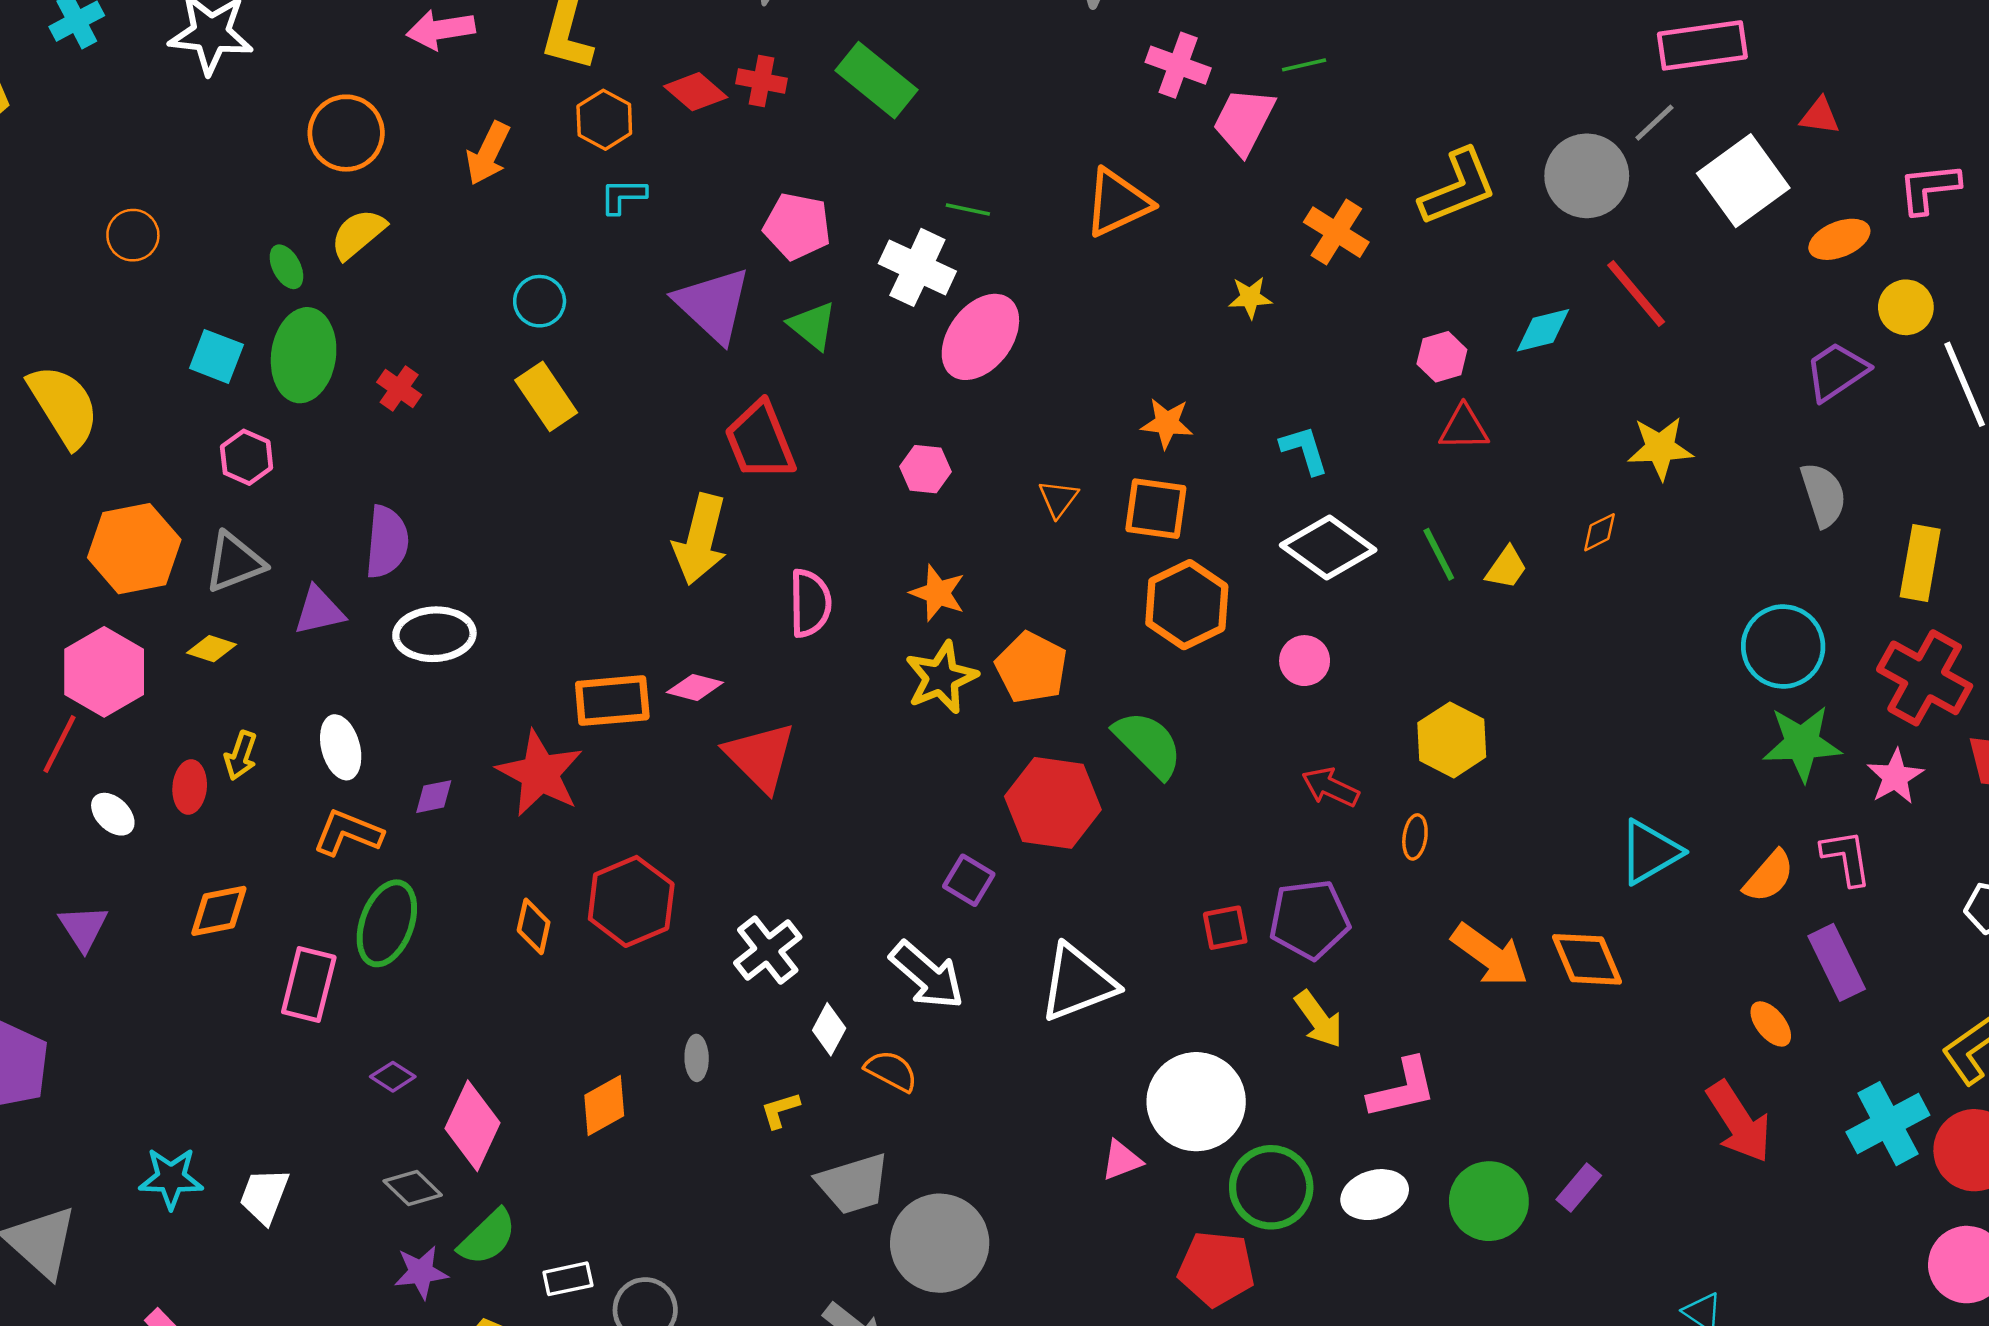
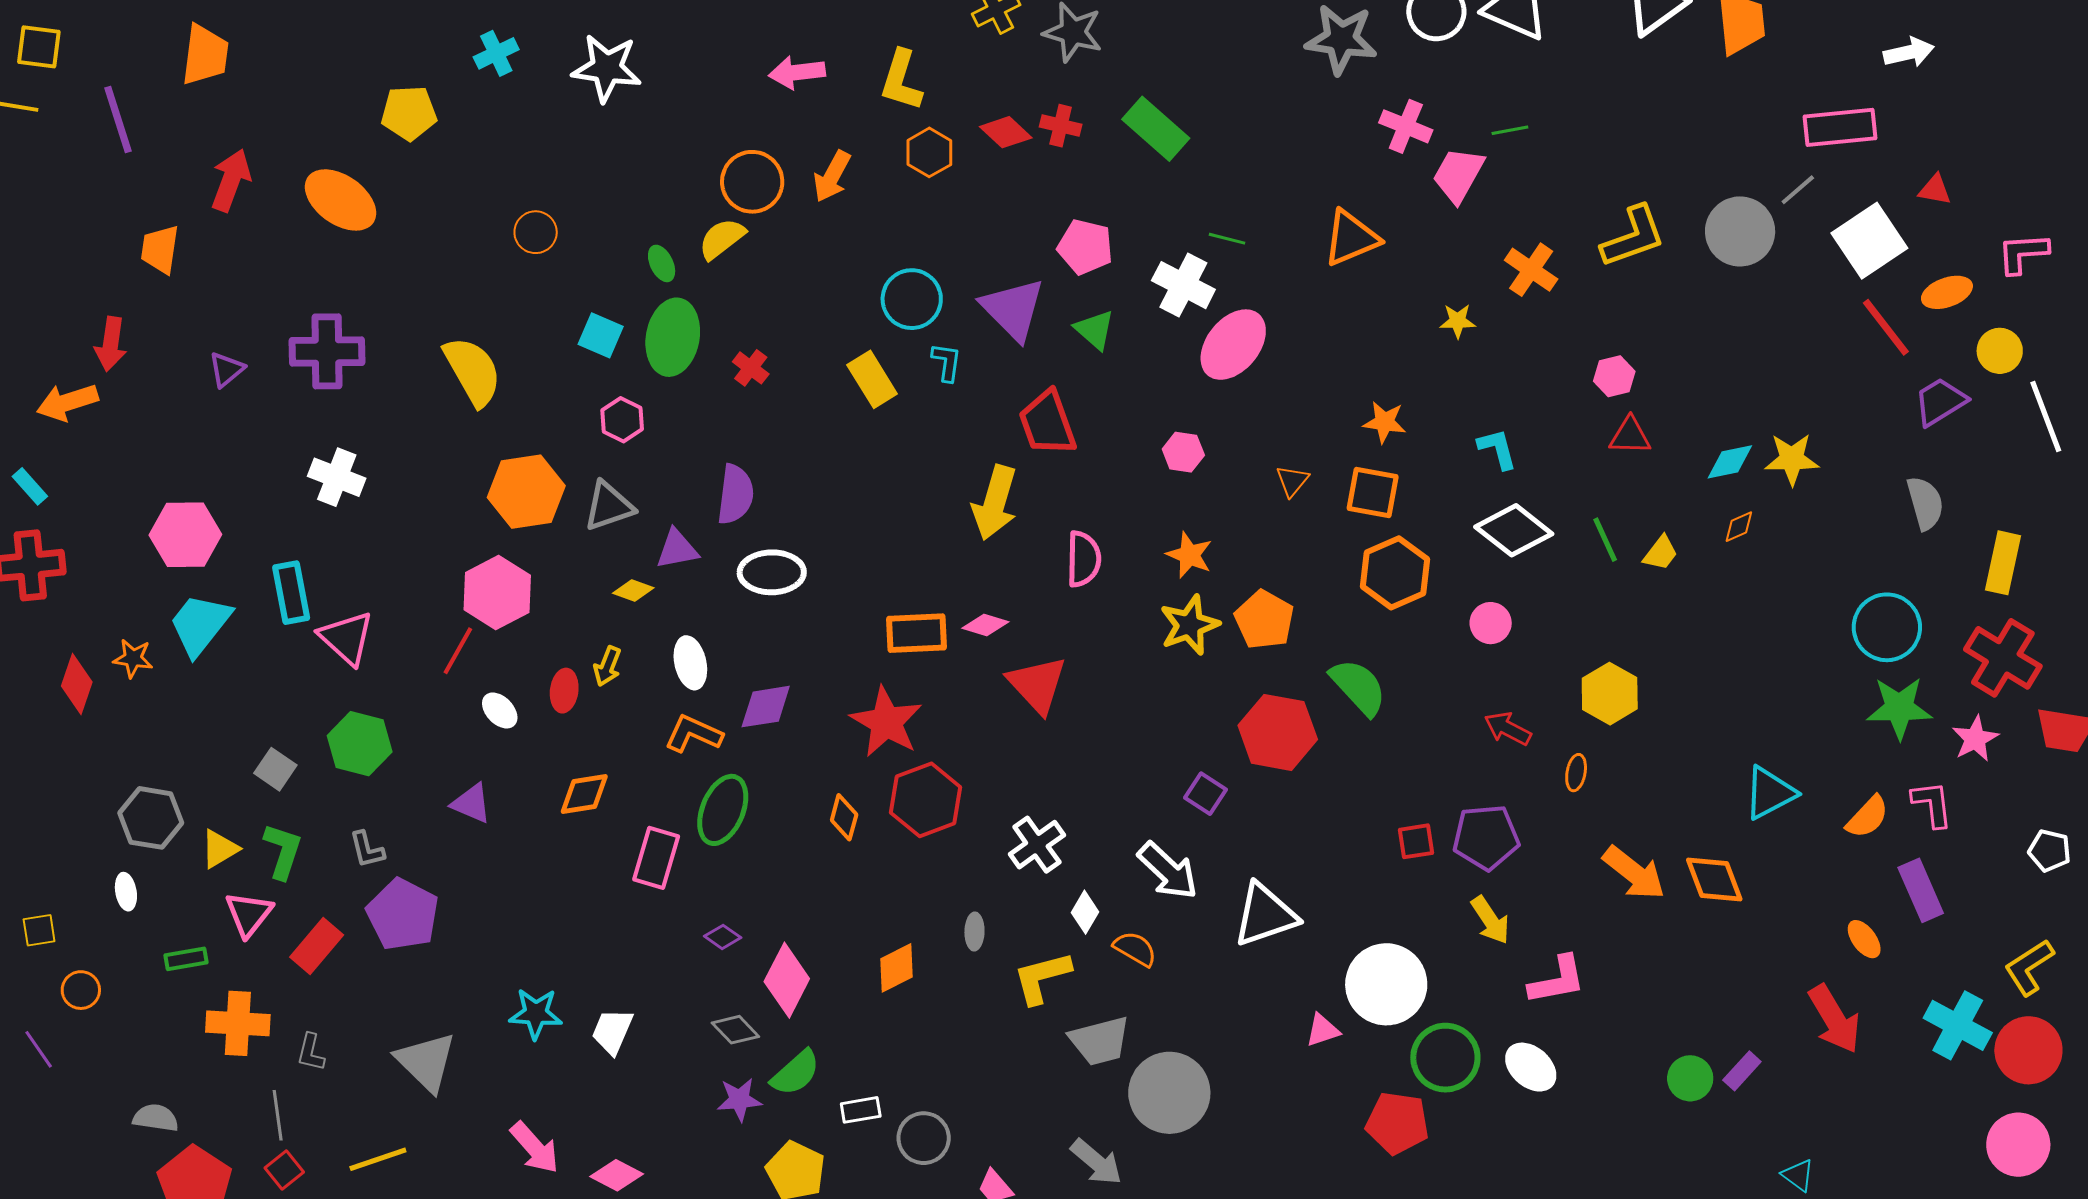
orange circle: (346, 133) -> (752, 182), moved
cyan L-shape: (623, 196) -> (947, 362), moved, turned 96
red line: (1636, 293) -> (1886, 327), moved
cyan circle: (540, 301) -> (912, 299), moved, size x1.4
cyan diamond: (1543, 330) -> (1730, 462), moved
yellow diamond: (211, 649) -> (633, 590), moved
red star: (540, 773) -> (886, 722), moved
purple diamond: (434, 797) -> (766, 707), size x1.6
purple triangle: (83, 928) -> (471, 803), turned -36
white triangle: (1078, 983) -> (1265, 915), moved
yellow L-shape: (780, 1110) -> (1042, 978), size x1.8
cyan cross: (1888, 1124) -> (1958, 1025), turned -36
purple rectangle: (1579, 1188) -> (1742, 1071), moved
white ellipse: (1375, 1195) -> (1531, 1067), turned 56
green circle: (1489, 1201) -> (1690, 1078), moved, size x0.7

